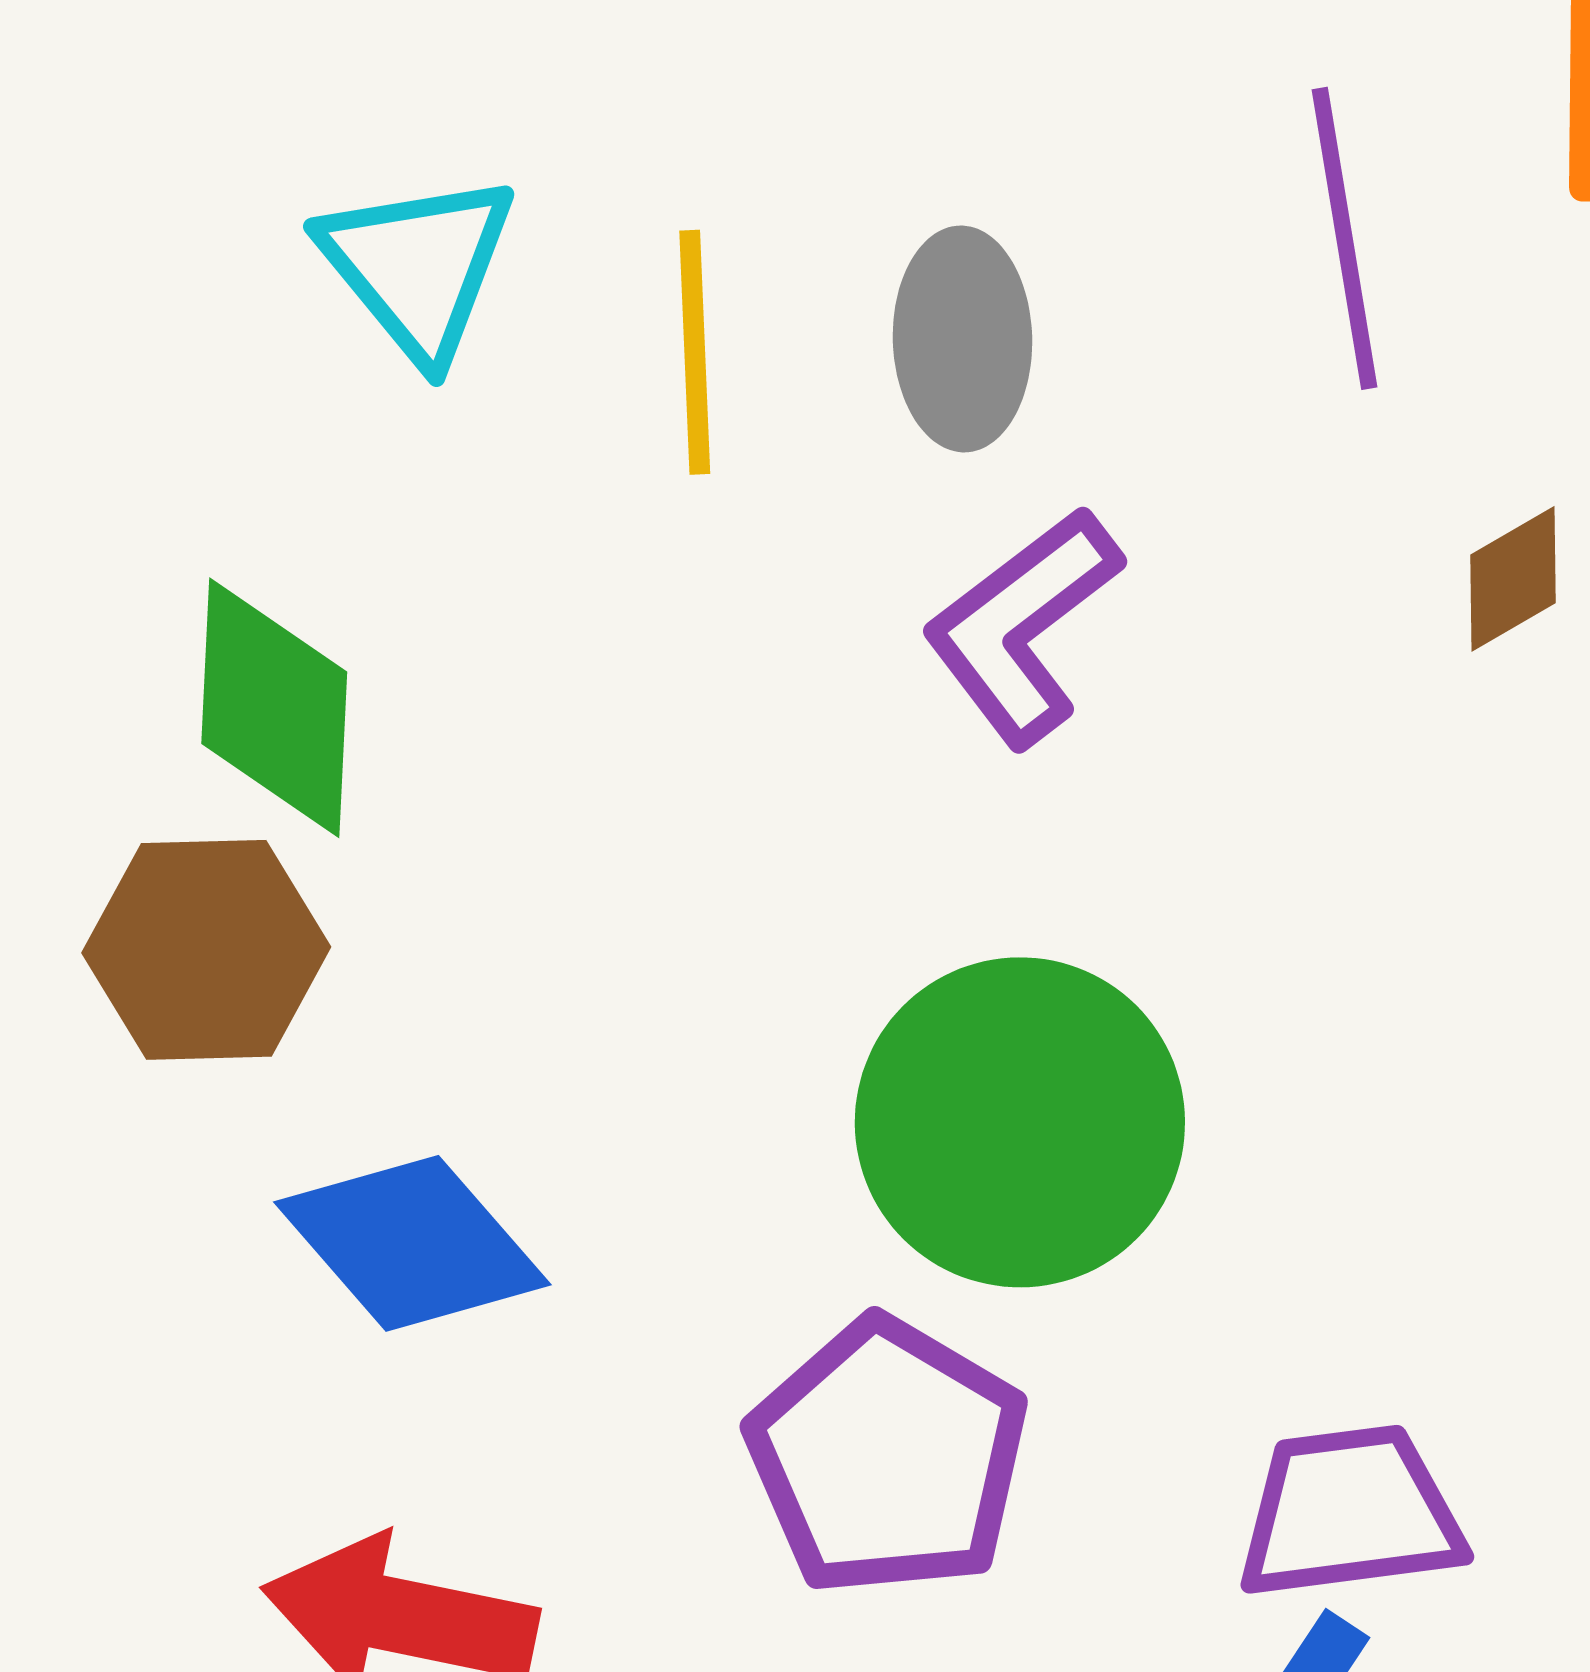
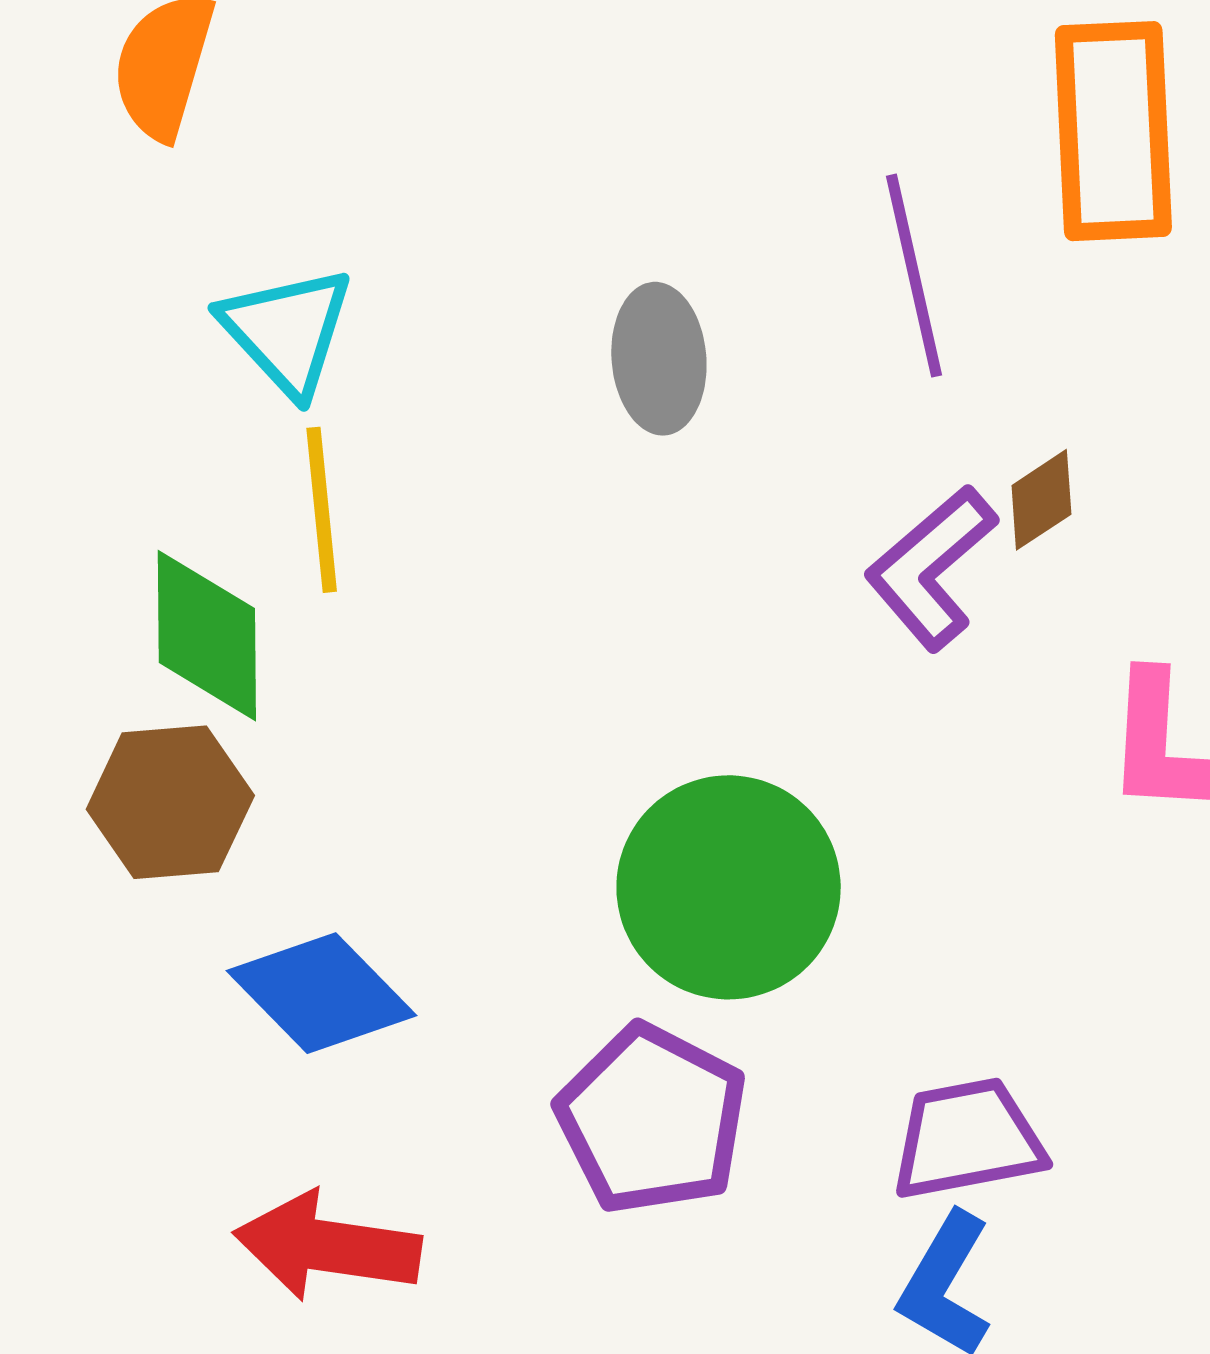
yellow line: (695, 352) -> (322, 510), moved
purple L-shape: (1022, 626) -> (931, 568), moved

